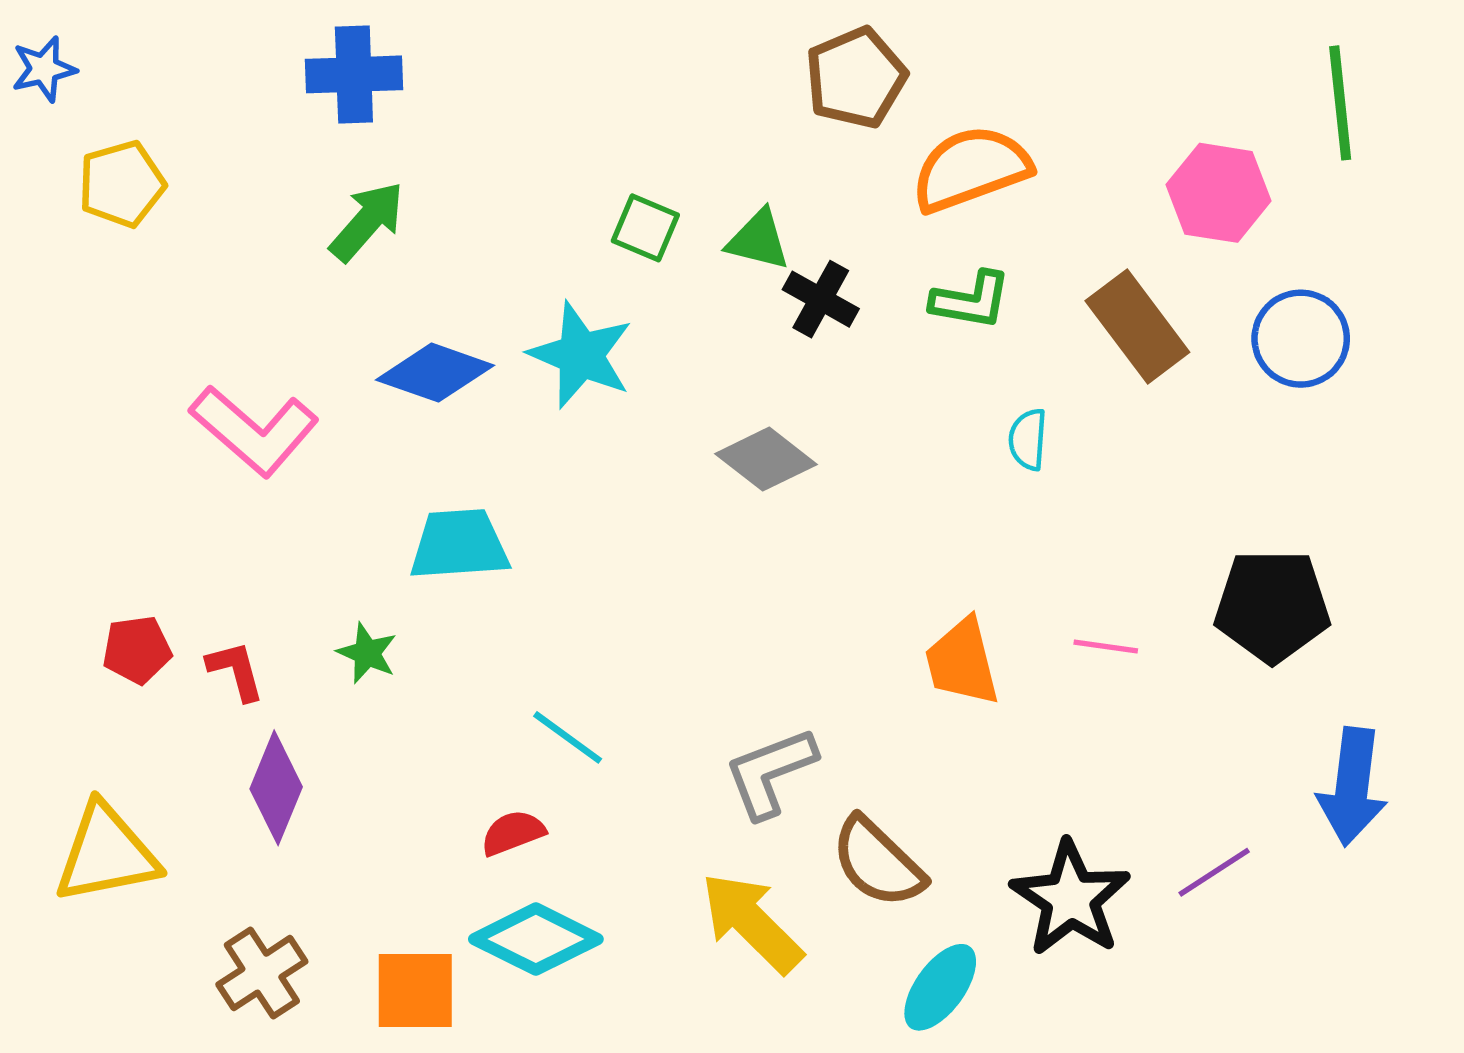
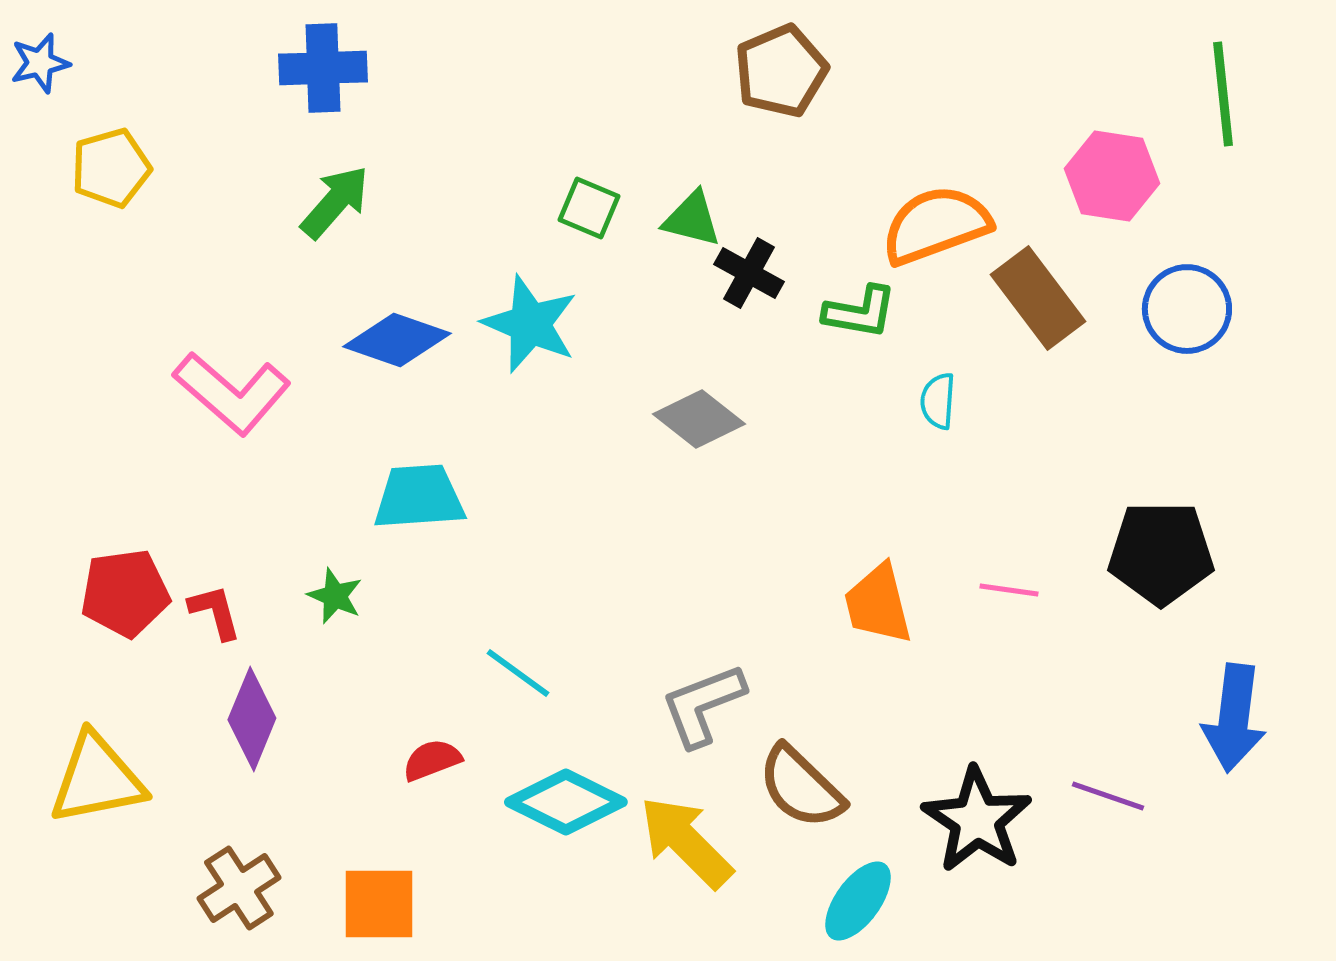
orange semicircle: (971, 169) -> (936, 225), moved
green L-shape: (971, 300) -> (860, 312), moved
red pentagon: (137, 650) -> (125, 593), size x1.4
red semicircle: (513, 833) -> (432, 760), moved
purple line: (1214, 872) -> (1108, 796), turned 52
cyan diamond: (536, 939) -> (566, 802), moved

